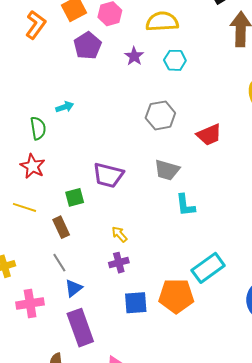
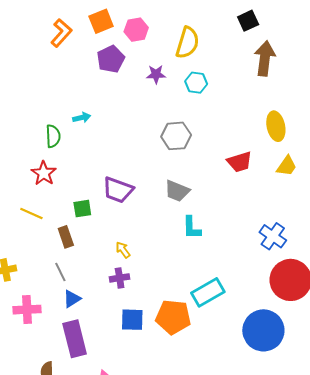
yellow semicircle: (162, 22) -> (187, 43), turned 104
purple star: (134, 56) -> (156, 74), turned 30
red trapezoid: (209, 135) -> (240, 162), moved

